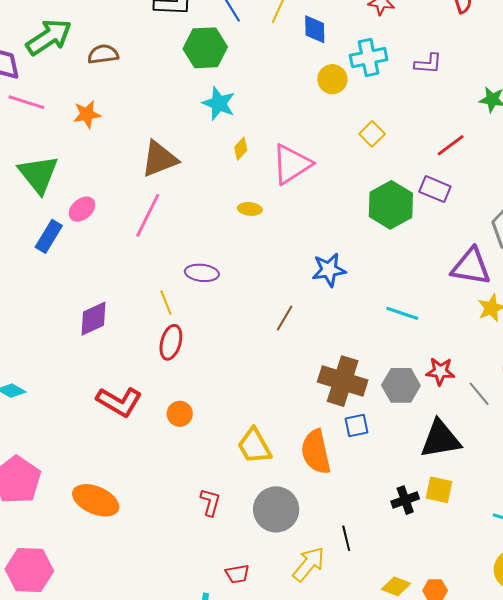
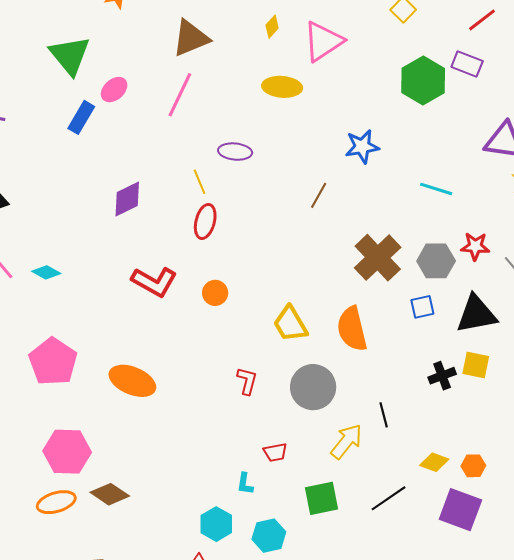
yellow ellipse: (250, 209) -> (282, 87), size x1.6
brown cross: (343, 381) -> (378, 258), turned 30
blue square: (356, 425) -> (422, 307), moved

